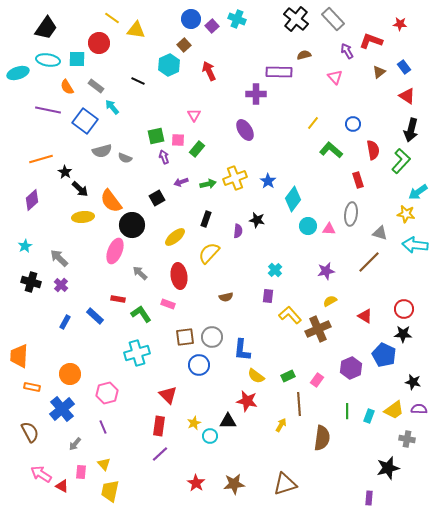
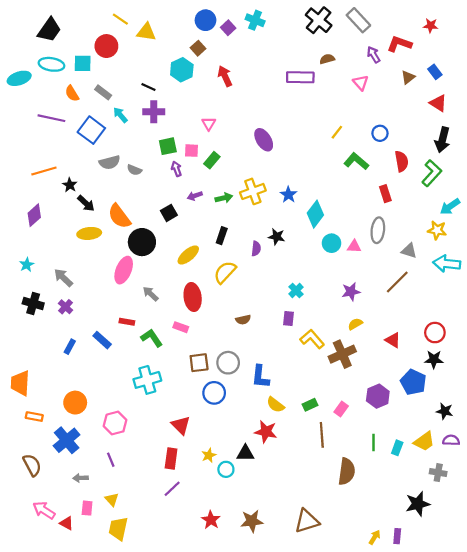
purple cross: (256, 94) -> (154, 112), moved
yellow arrow: (281, 425) -> (375, 537), moved
gray arrow: (75, 444) -> (81, 478), turned 48

